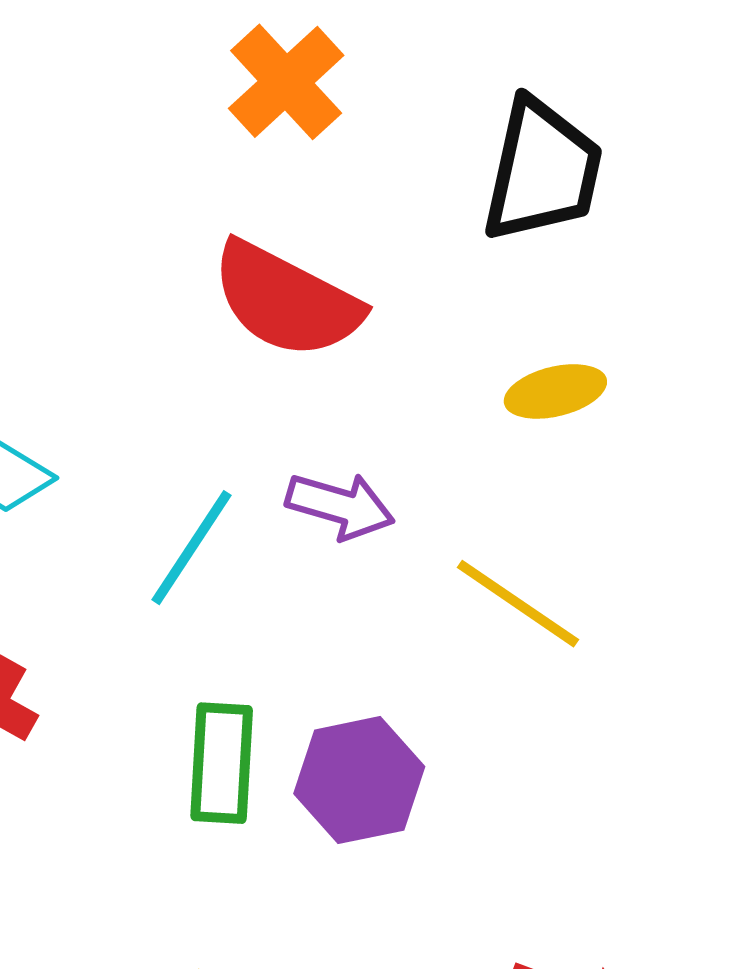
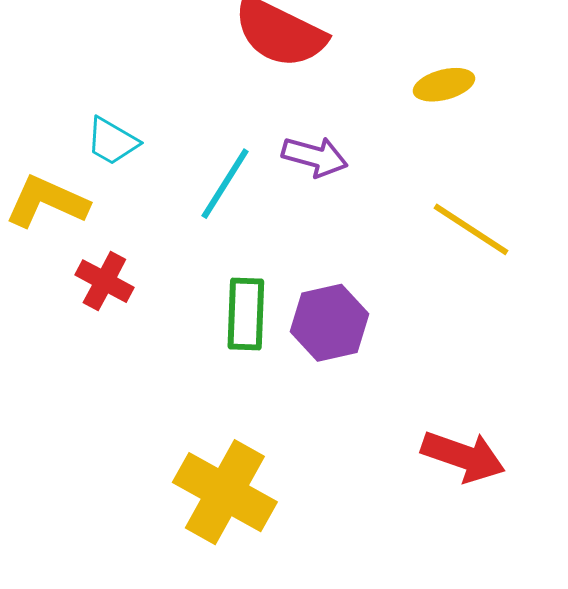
yellow line: (518, 604) -> (471, 229), moved

